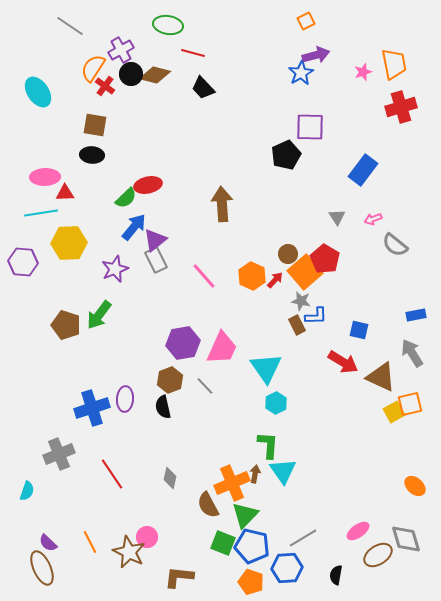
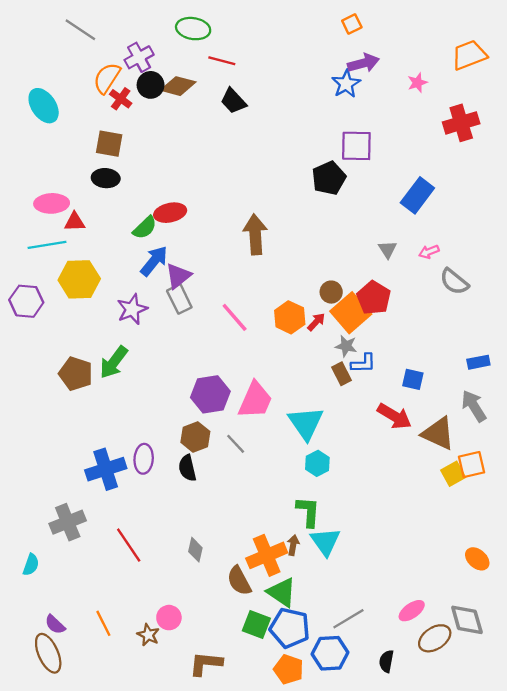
orange trapezoid: (394, 64) -> (469, 55), moved, turned -100
green triangle: (245, 515) -> (282, 592), turned -40
brown star: (129, 552) -> (148, 635), size x0.6

